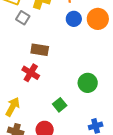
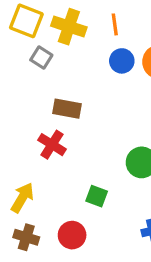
green square: (60, 105) -> (97, 196), turned -32

